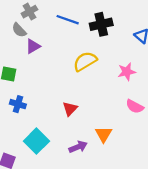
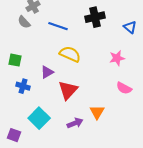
blue line: (68, 20) -> (58, 26), moved
purple triangle: (33, 46) -> (47, 72), moved
yellow semicircle: (85, 61) -> (70, 54), moved, turned 55
red triangle: (70, 109) -> (68, 90), size x1.5

